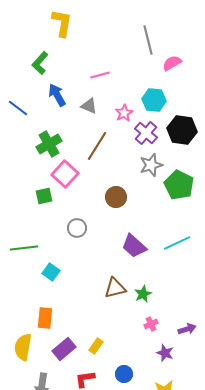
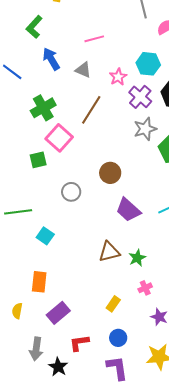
brown circle: (116, 197) -> (110, 173), moved
yellow rectangle: (96, 346) -> (113, 304), moved
yellow semicircle: (23, 347) -> (17, 311), size x0.6

